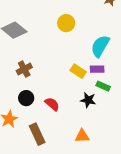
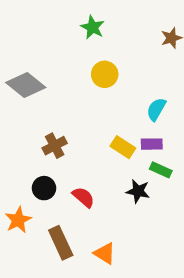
cyan semicircle: (100, 46) -> (156, 109), size x0.7
brown cross: (24, 69) -> (55, 146), moved
orange triangle: (82, 136) -> (105, 253), moved, turned 35

